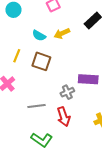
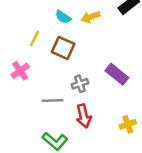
purple rectangle: (88, 79) -> (117, 74), turned 30
gray cross: (67, 92) -> (80, 84), moved

